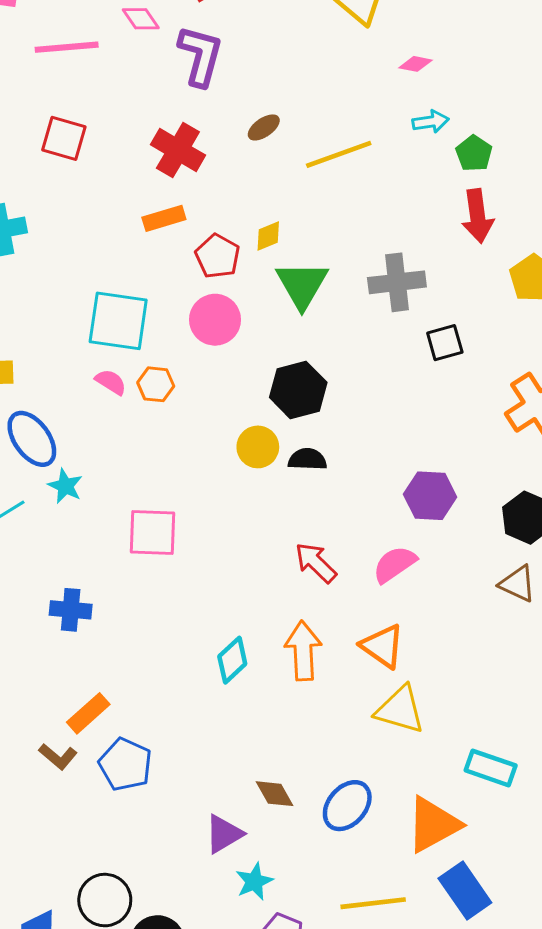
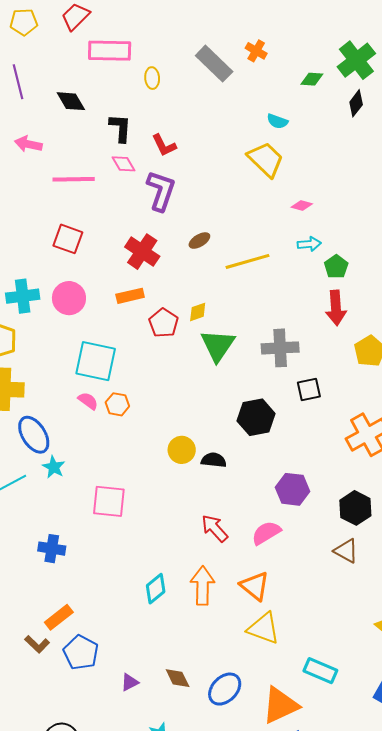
pink circle: (215, 320) -> (69, 298), moved
black hexagon: (298, 390) -> (256, 417), moved
purple triangle: (224, 834) -> (130, 682), moved, size x0.7

